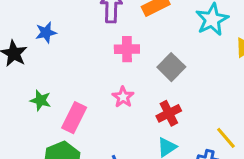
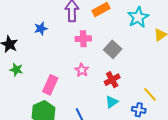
blue star: (46, 33) -> (41, 29), moved
green star: (41, 100) -> (16, 70), moved

